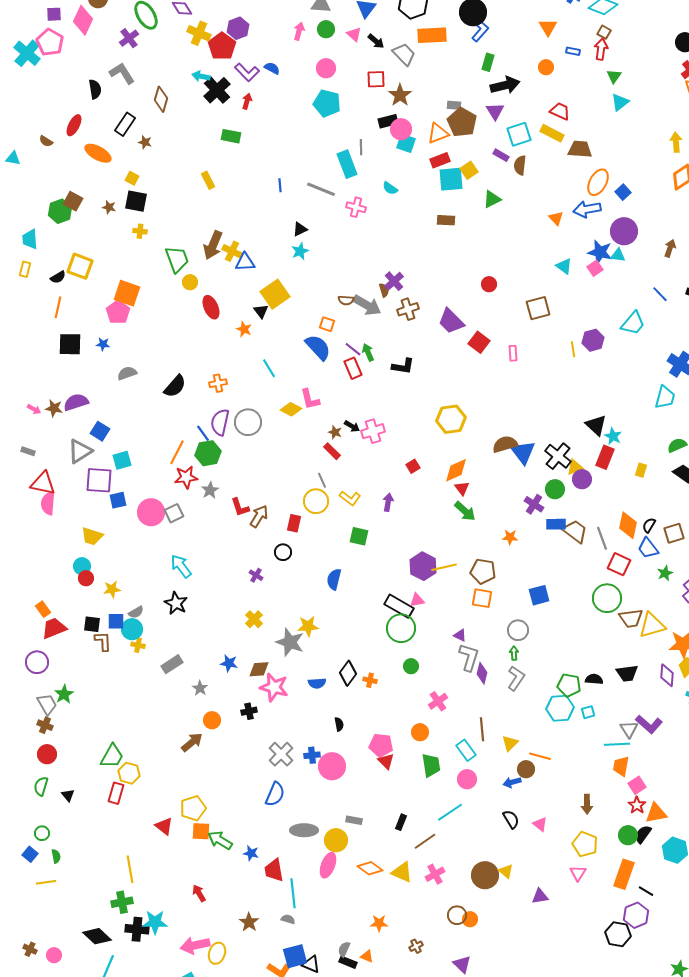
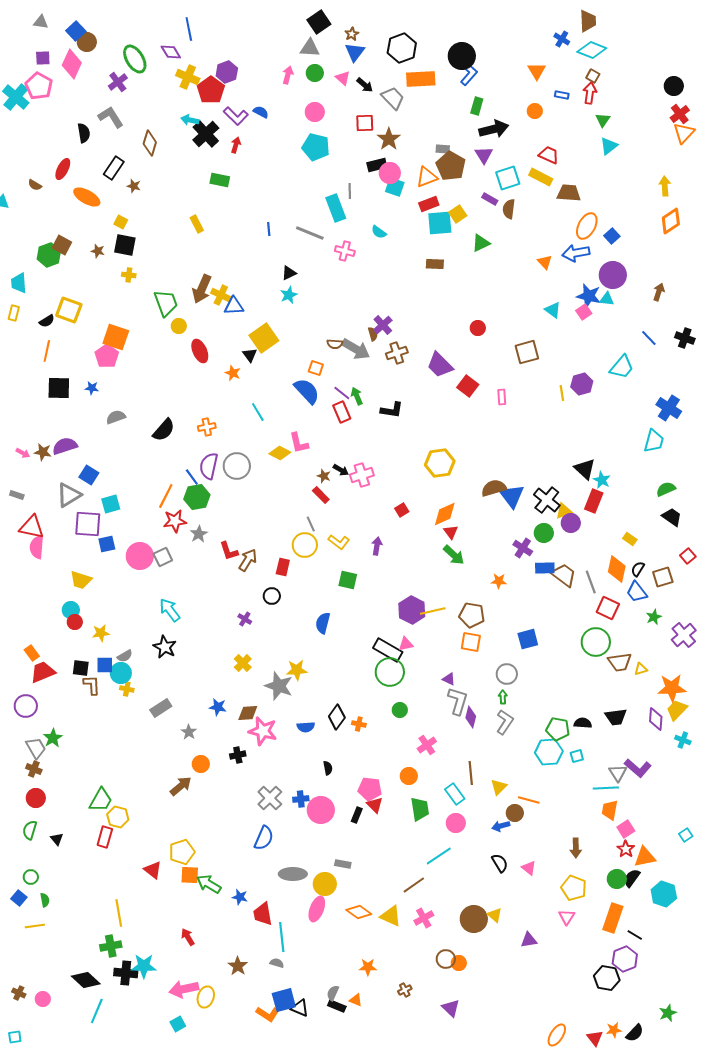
yellow rectangle: (641, 470) -> (630, 539), moved, turned -72
yellow triangle: (652, 625) -> (641, 669), size x0.5
black rectangle: (401, 822) -> (357, 815), moved

